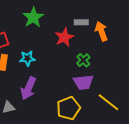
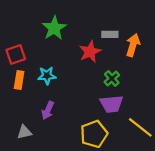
orange arrow: (101, 31) -> (133, 45), turned 36
purple arrow: (28, 88) -> (48, 110), size x0.7

